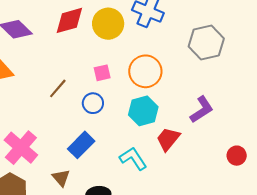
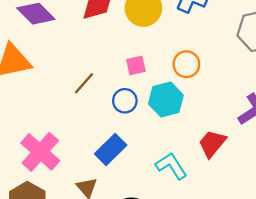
orange circle: (145, 71) -> (186, 64), size x0.7
cyan hexagon: (143, 111) -> (166, 99), moved

